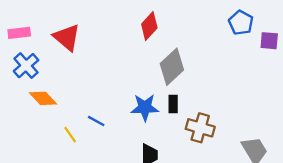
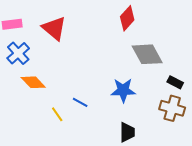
gray diamond: (172, 67) -> (147, 54), turned -76
black rectangle: (173, 104) -> (175, 82), moved, turned -63

